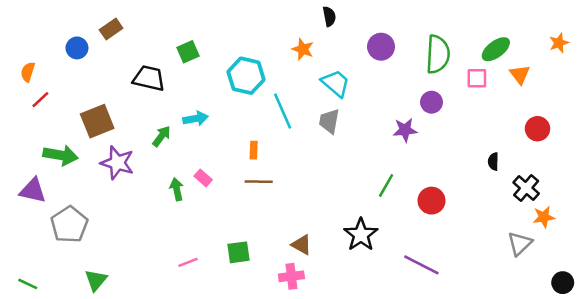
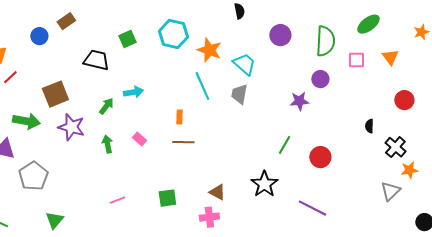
orange star: (303, 49) -> (209, 50), moved, size x1.4
green ellipse: (496, 49) -> (368, 24), moved
cyan hexagon: (246, 76) -> (173, 34), moved
green arrow: (177, 189) -> (107, 144), moved
pink line: (188, 262) -> (117, 200), moved

